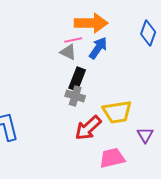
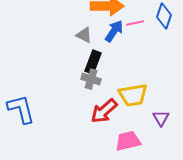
pink line: (73, 40) -> (135, 23), moved

